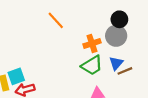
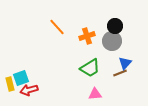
orange cross: (92, 43) -> (87, 36), moved
blue triangle: (116, 63) -> (125, 63), moved

